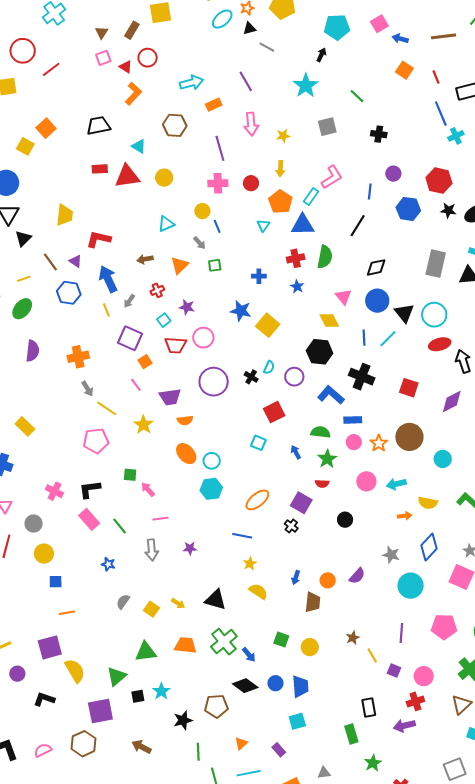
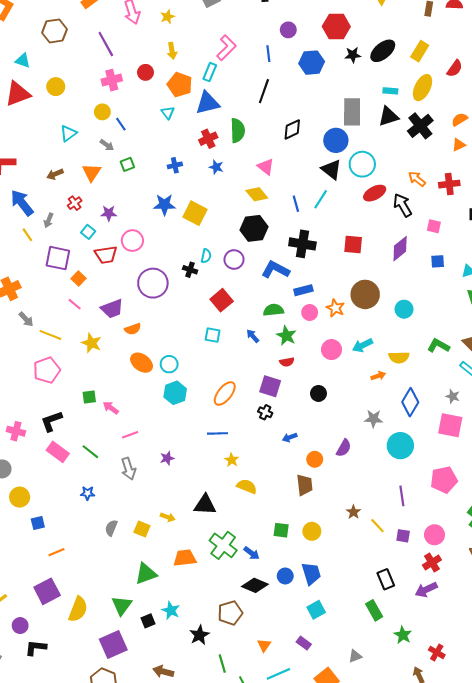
blue circle: (377, 301) -> (336, 140), moved
blue arrow: (296, 578) -> (290, 437), moved, turned 64
yellow semicircle: (75, 671) -> (78, 609), turned 65
black L-shape: (44, 699) -> (36, 648), moved

